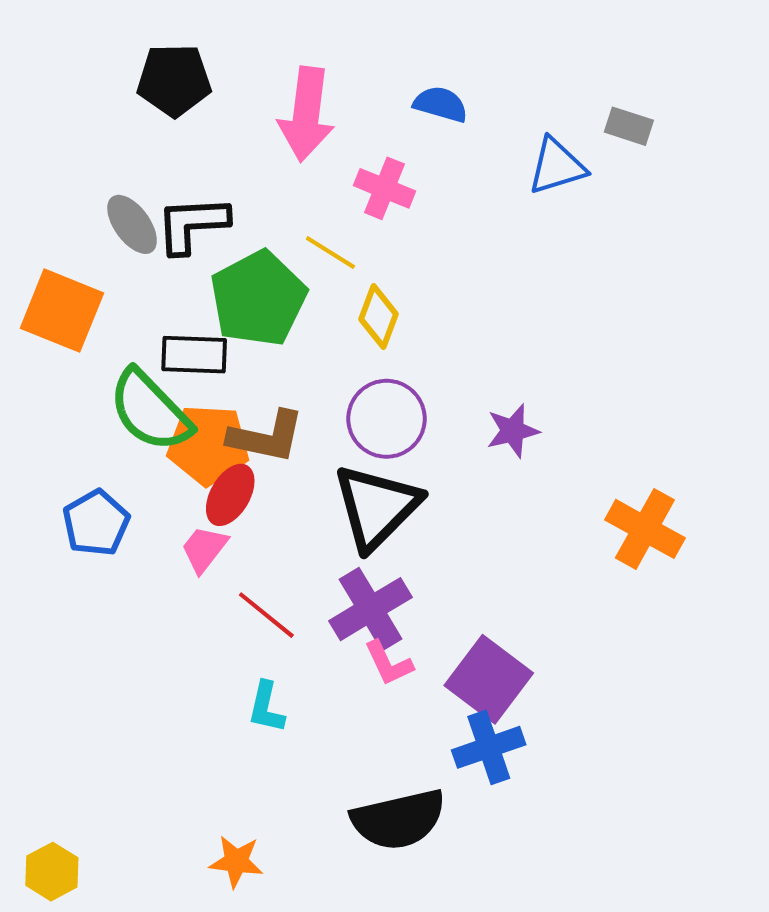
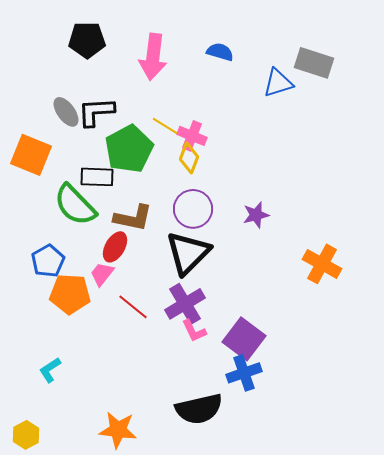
gray rectangle: (629, 126) -> (314, 63), size x1.6
pink cross: (384, 188) -> (192, 136), moved
orange pentagon: (208, 445) -> (70, 294), moved
cyan L-shape: (266, 707) -> (50, 370), moved, turned 44
orange star: (236, 862) -> (118, 430), size x1.4

